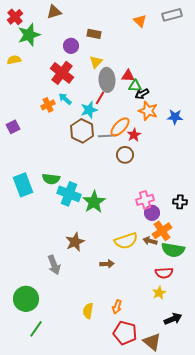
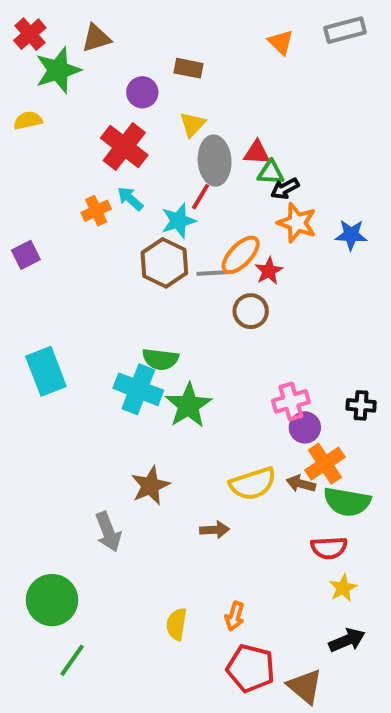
brown triangle: (54, 12) -> (96, 38), moved
green semicircle: (51, 179) -> (160, 359), moved
yellow star: (159, 293) -> (343, 588), moved

